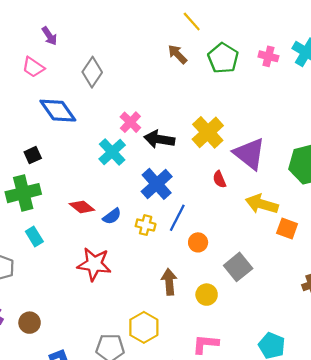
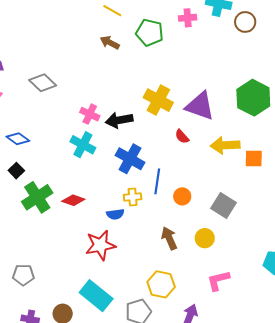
gray diamond: (92, 72) -> (43, 83), turned -60
blue diamond: (58, 111) -> (18, 139), moved, size x0.7
green cross: (23, 193) -> (37, 197), moved
blue semicircle: (112, 216) -> (115, 214), moved, turned 48
cyan rectangle: (34, 237) -> (96, 296), moved, size x1.8

